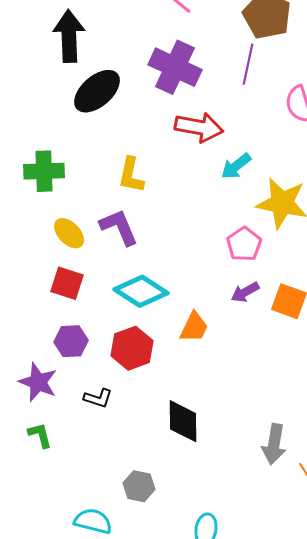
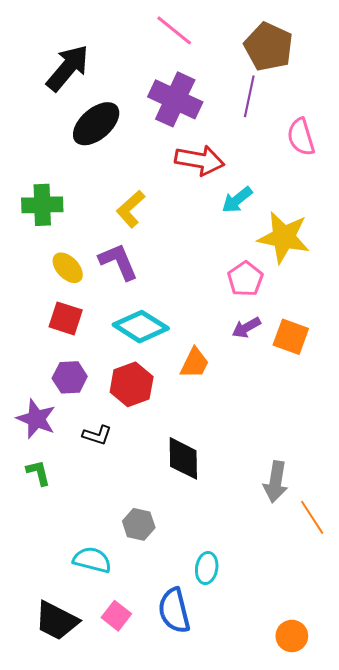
black arrow: (69, 36) -> (68, 68), turned 42
yellow L-shape: (131, 175) -> (131, 209), turned 36

